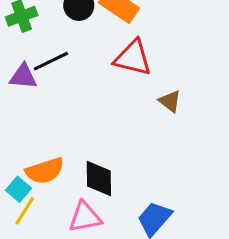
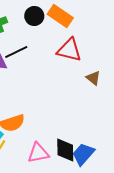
black diamond: (99, 178) -> (65, 150), moved

